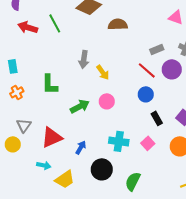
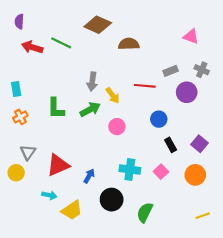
green line: (55, 23) -> (61, 43), turned -36
red line: (147, 70) -> (145, 86), moved, turned -36
green arrow: (80, 106) -> (90, 109), moved

